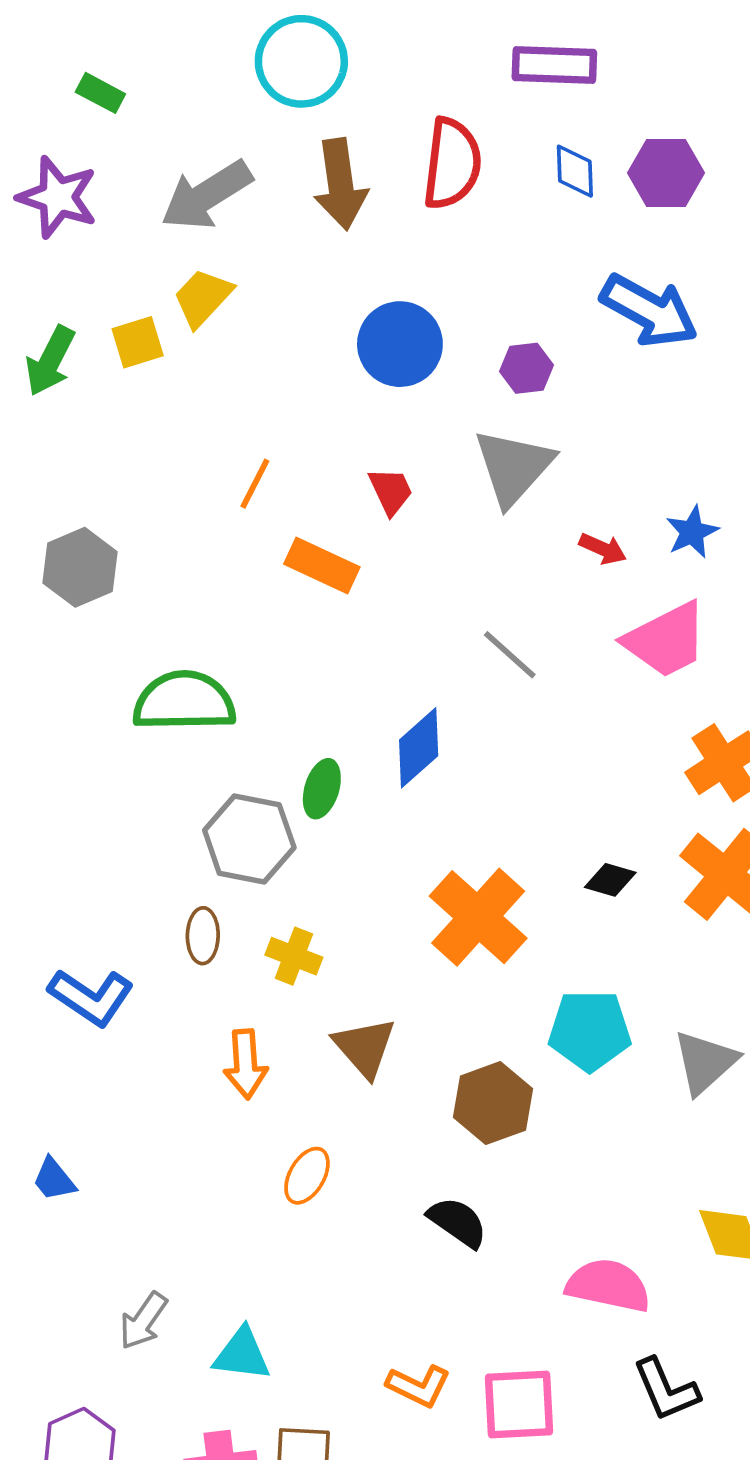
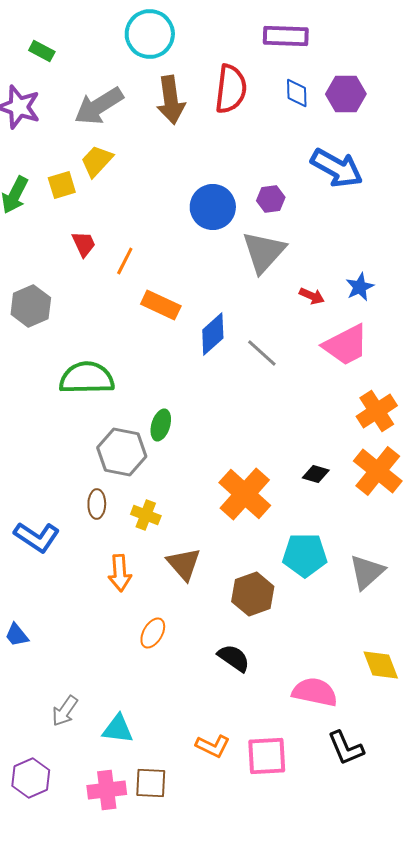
blue circle: (400, 344) -> (213, 207), moved
red trapezoid: (391, 491) -> (84, 244), moved
blue diamond: (419, 748) -> (213, 334), moved

